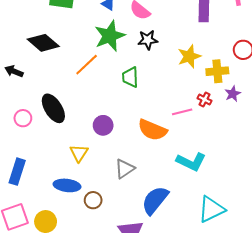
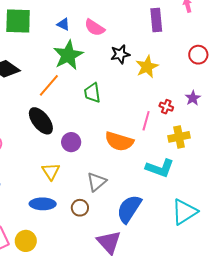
black star: (148, 40) -> (120, 54), moved
yellow cross: (217, 71) -> (179, 137), moved
black ellipse: (53, 108) -> (41, 121), moved
pink line: (182, 112) -> (146, 121), turned -54
brown circle: (93, 200) -> (80, 208), moved

